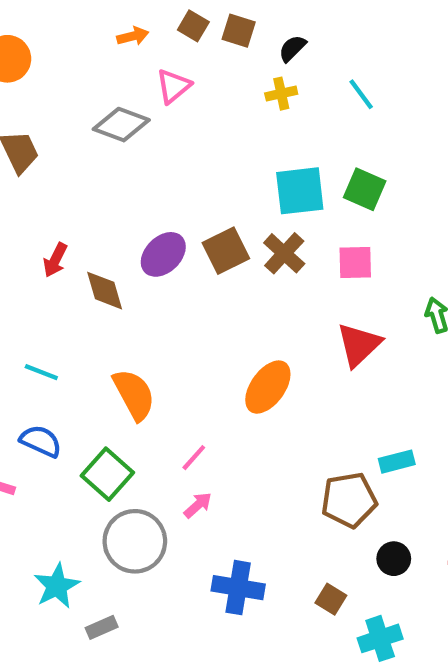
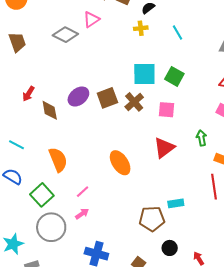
orange ellipse: (268, 387) -> (120, 163), turned -75

